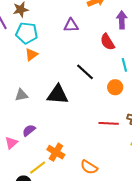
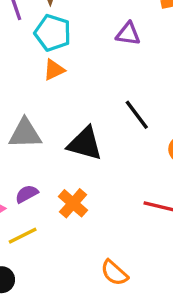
gray triangle: (21, 95) -> (25, 133), size x1.5
orange cross: (56, 152) -> (73, 203), moved
yellow line: (38, 168) -> (23, 236), moved

